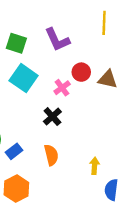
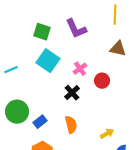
red circle: (81, 72) -> (102, 81), moved
brown triangle: (108, 79) -> (118, 49), moved
yellow arrow: (94, 166) -> (107, 134), turned 56

